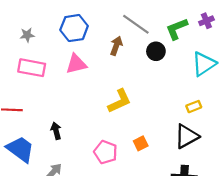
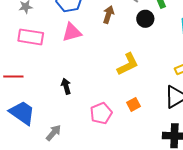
yellow L-shape: (119, 101) -> (128, 64), moved
black arrow: (56, 131) -> (66, 86), moved
pink pentagon: (106, 152) -> (101, 113), turned 30

